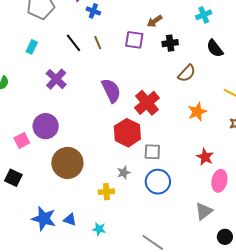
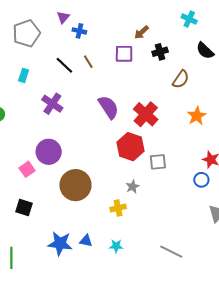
cyan cross: (204, 15) -> (189, 19), turned -35
blue circle: (158, 182) -> (201, 180), moved, size x0.6

